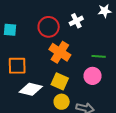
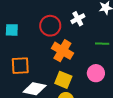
green line: (99, 56) -> (102, 44), moved

